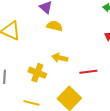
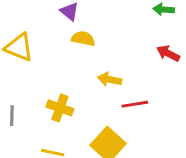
yellow arrow: (60, 58) -> (110, 79), moved

